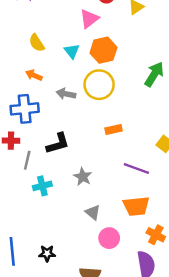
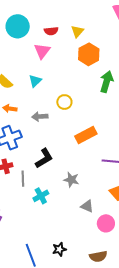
orange hexagon: (103, 50) -> (89, 54), moved
cyan triangle: (72, 51) -> (35, 81), turned 40
yellow circle: (99, 85) -> (64, 102), size x0.6
orange rectangle: (114, 130) -> (86, 135), size x1.5

